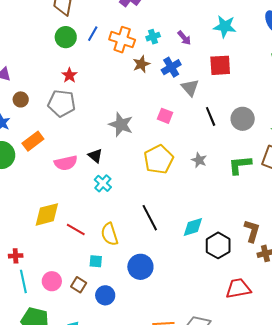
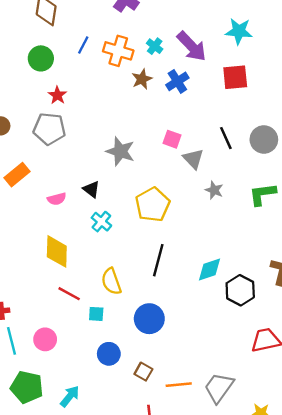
green circle: (66, 37) -> (41, 58), moved
cyan cross: (153, 37) -> (155, 46), turned -32
purple arrow: (184, 38) -> (192, 46), size x1.8
gray triangle: (190, 88) -> (193, 159), moved
yellow pentagon: (159, 159) -> (153, 205), moved
pink semicircle: (66, 163) -> (57, 199), size x0.7
yellow diamond: (47, 214) -> (57, 251), moved, turned -72
black line: (150, 218) -> (158, 260), turned 44
red line: (76, 229) -> (69, 294), moved
brown square: (79, 285) -> (143, 372), moved

